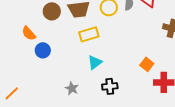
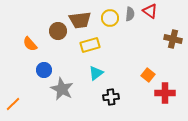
brown circle: (52, 11) -> (58, 31), moved
blue circle: (43, 50) -> (44, 70), moved
gray star: (72, 88) -> (62, 89), moved, size x1.6

